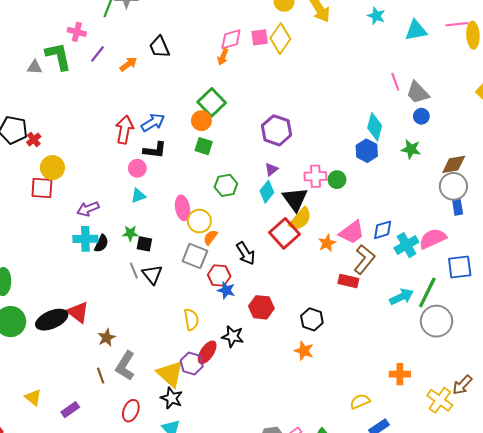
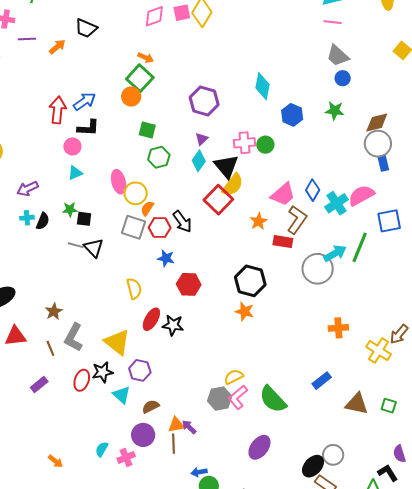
black trapezoid: (159, 47) -> (86, 28), turned -40
purple line: (98, 54) -> (27, 39), turned 54
orange arrow: (223, 57) -> (146, 58), moved, turned -84
pink line: (395, 82) -> (333, 22), moved, turned -60
cyan diamond: (375, 127) -> (263, 86), moved
green square: (204, 146) -> (147, 130), moved
blue diamond: (383, 230) -> (313, 190), turned -40
cyan cross: (85, 239) -> (27, 218), size x0.6
orange star: (327, 243) -> (259, 221), moved
gray line: (134, 271) -> (76, 245), turned -49
red hexagon: (219, 276) -> (160, 228), moved
red hexagon: (261, 307) -> (189, 284), moved
red triangle: (78, 312) -> (15, 336), moved, turned -40
black hexagon: (312, 319) -> (250, 281), size x1.4
gray circle: (437, 321) -> (318, 269), moved
black star: (233, 336) -> (173, 325), moved
purple hexagon: (192, 364) -> (140, 370), moved
black star: (172, 398) -> (103, 372), moved, turned -30
yellow semicircle: (360, 401) -> (234, 377), moved
purple rectangle: (70, 410) -> (39, 384), moved

